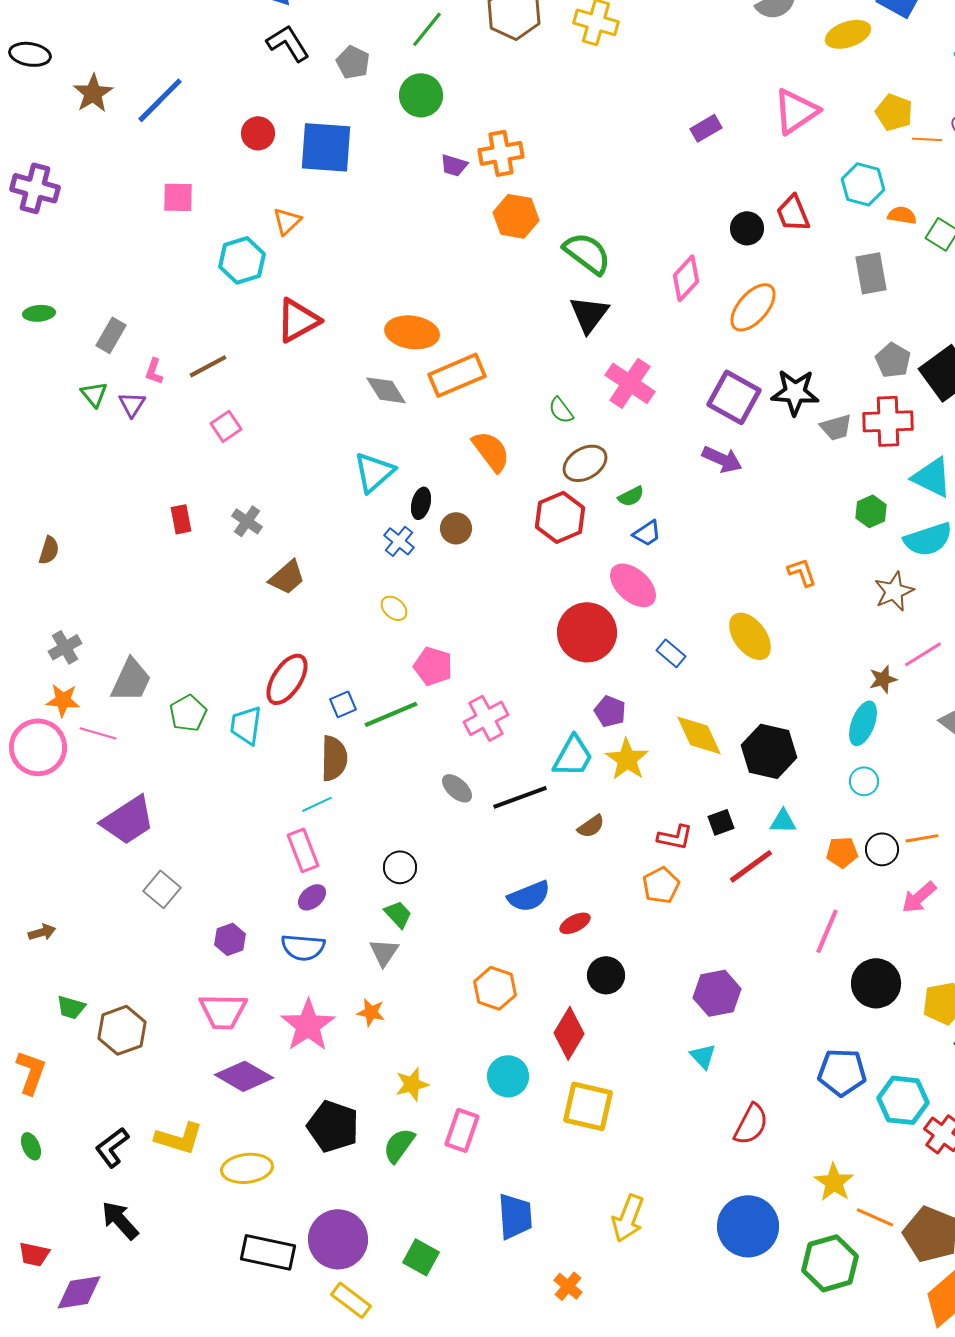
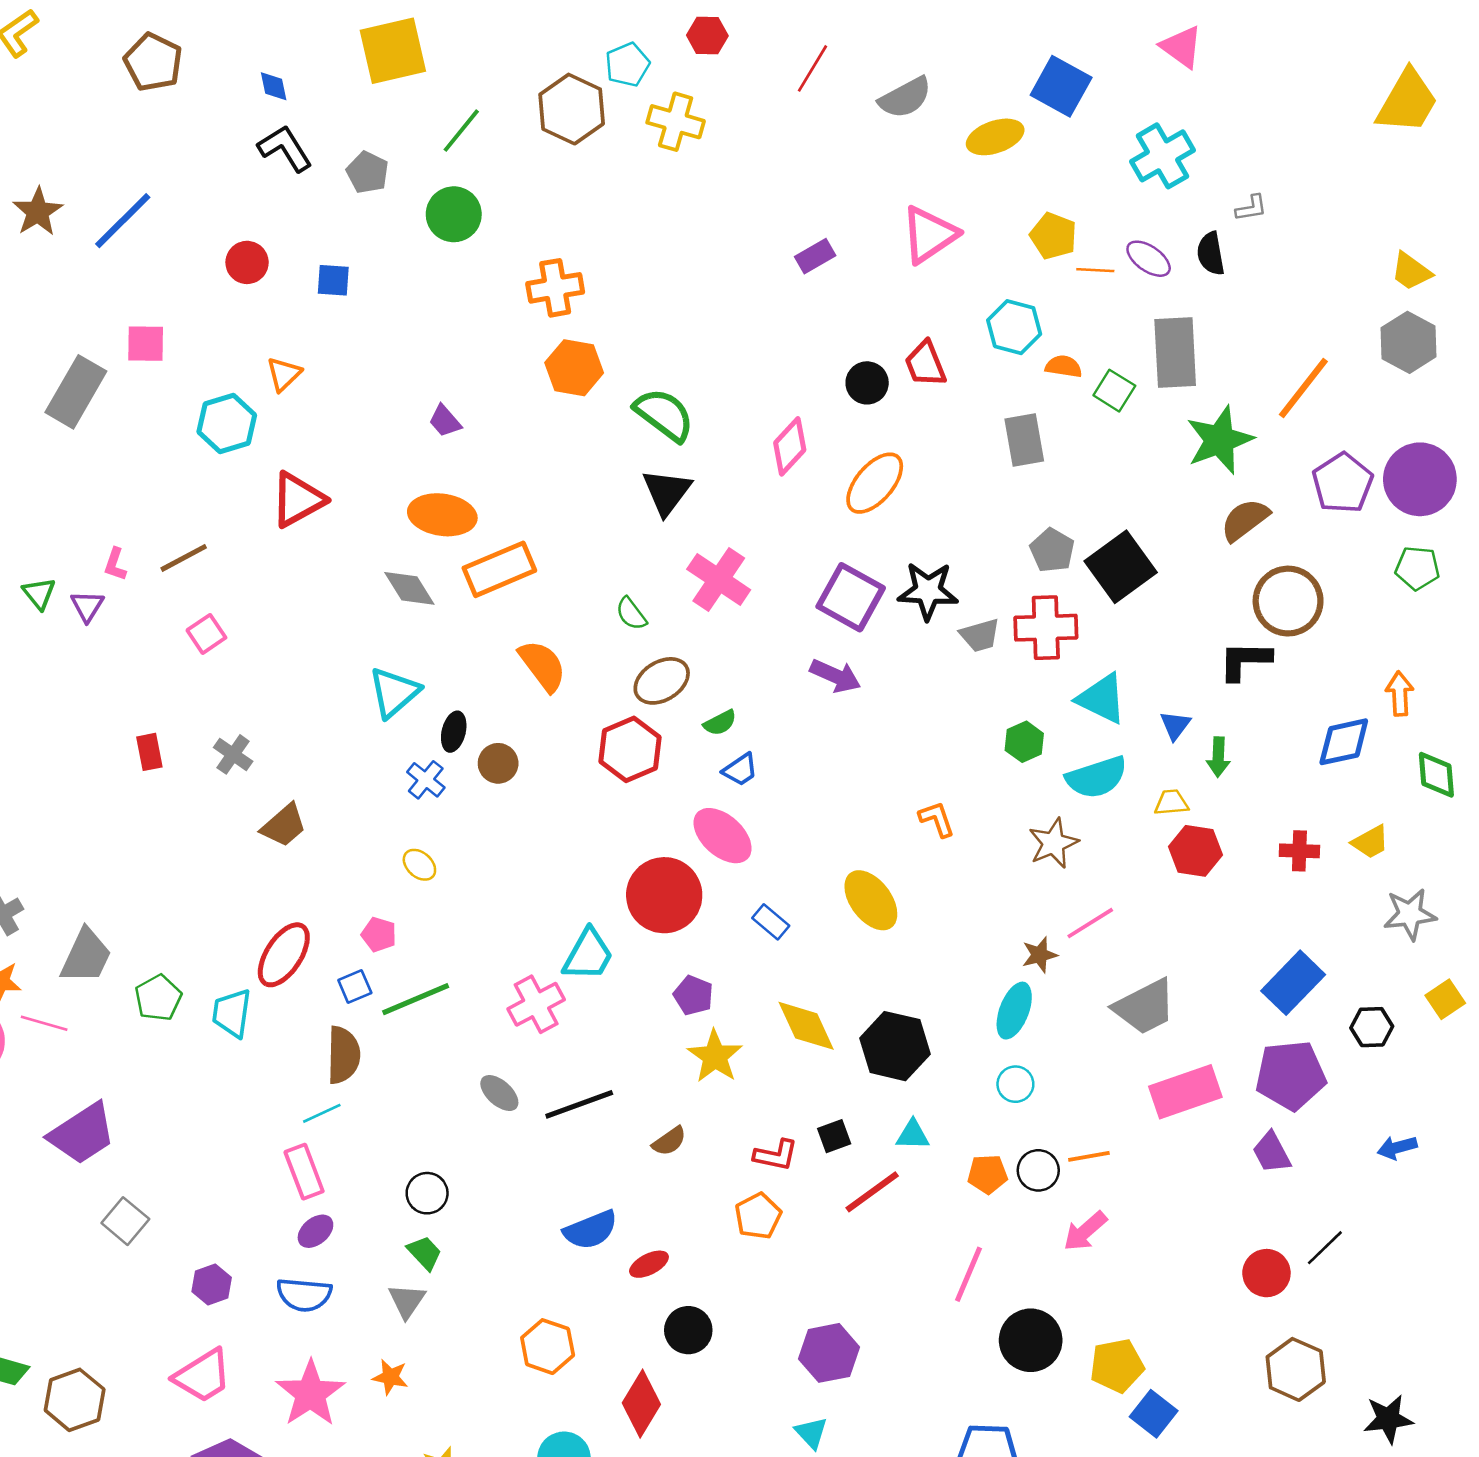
blue square: (326, 147) -> (333, 280), size x0.5
purple trapezoid: (454, 165) -> (445, 421), moved, turned 32
gray rectangle: (111, 335) -> (76, 392), moved, size x1.6
pink pentagon: (433, 666) -> (379, 935), moved, size x0.7
cyan trapezoid: (573, 756) -> (588, 955), moved
pink trapezoid: (223, 1011) -> (203, 1376), turned -33

